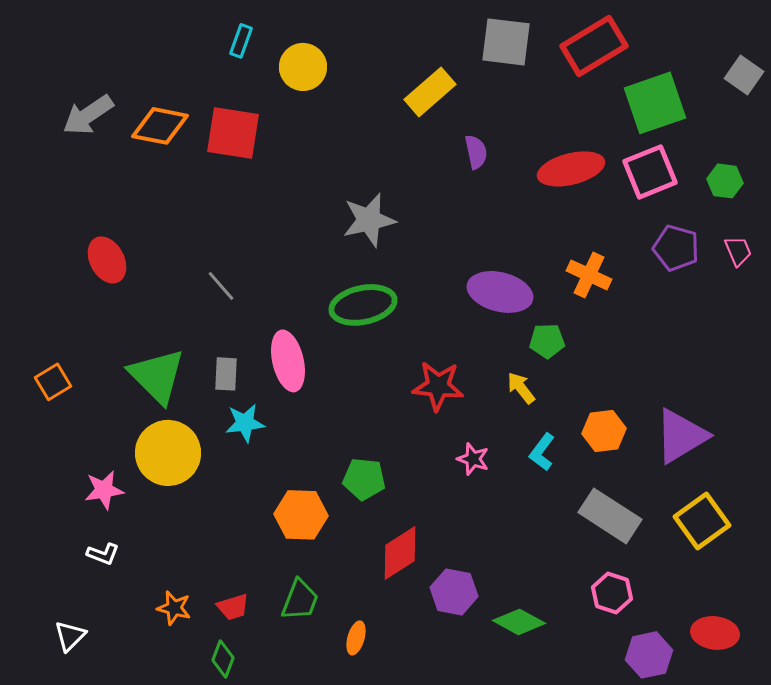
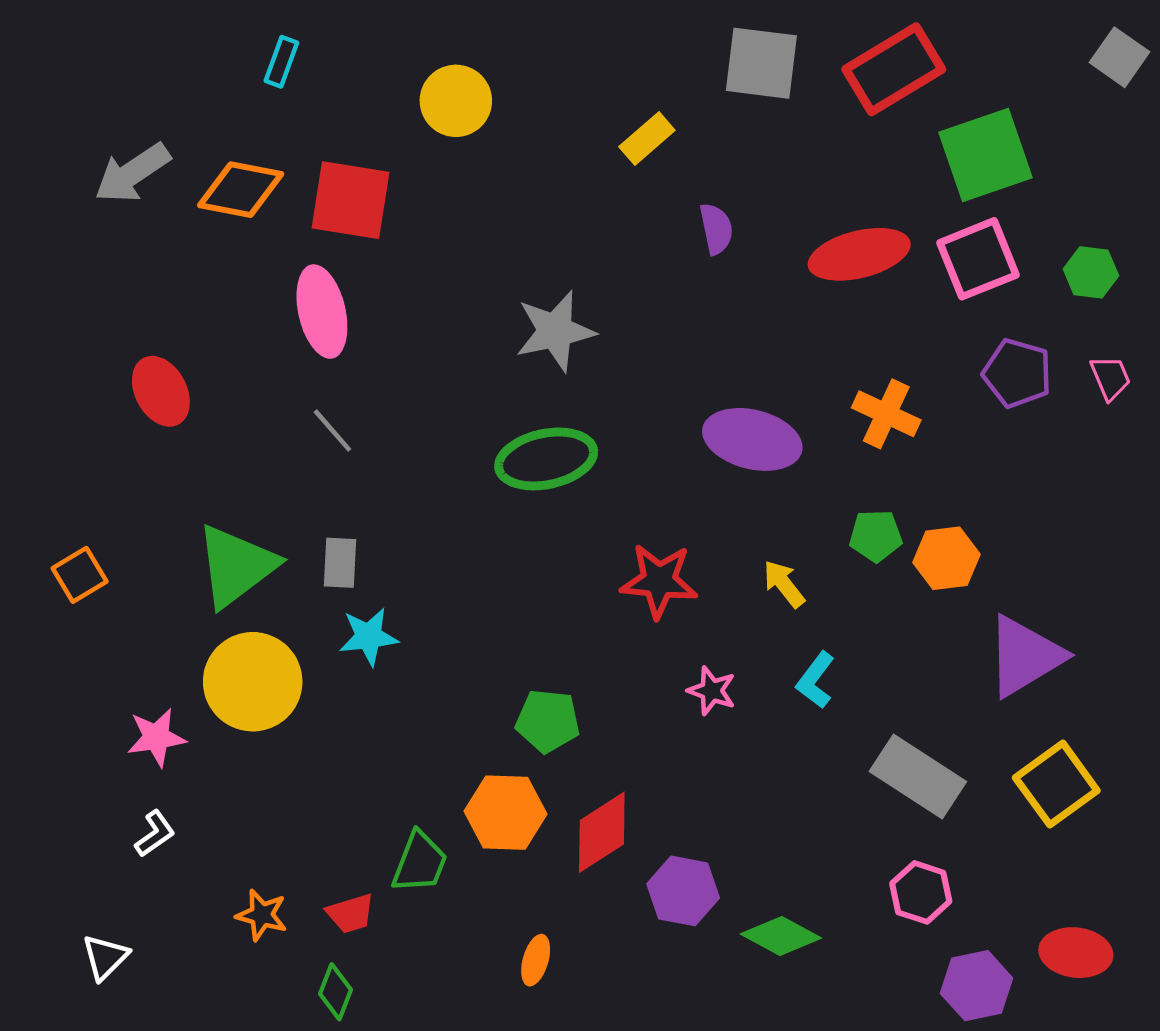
cyan rectangle: (241, 41) -> (281, 62), moved
gray square: (744, 75) -> (1120, 57), moved
yellow rectangle: (430, 92) -> (647, 138), size x0.7
green pentagon: (547, 341) -> (876, 536), moved
pink ellipse: (288, 361) -> (322, 312), moved
green triangle: (157, 376) -> (236, 566), turned 38
orange hexagon: (604, 431) -> (946, 558), moved
orange hexagon: (301, 515) -> (506, 813), moved
white L-shape: (103, 554) -> (155, 834), turned -56
green trapezoid: (300, 600) -> (420, 862), moved

